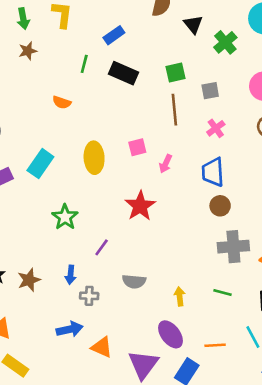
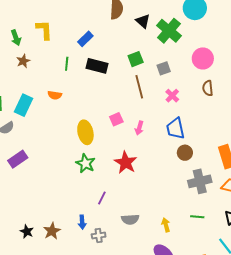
green cross: (225, 42) -> (169, 31), size x1.4
cyan rectangle: (40, 164) -> (23, 105), moved
green star: (65, 217) -> (85, 163), moved

